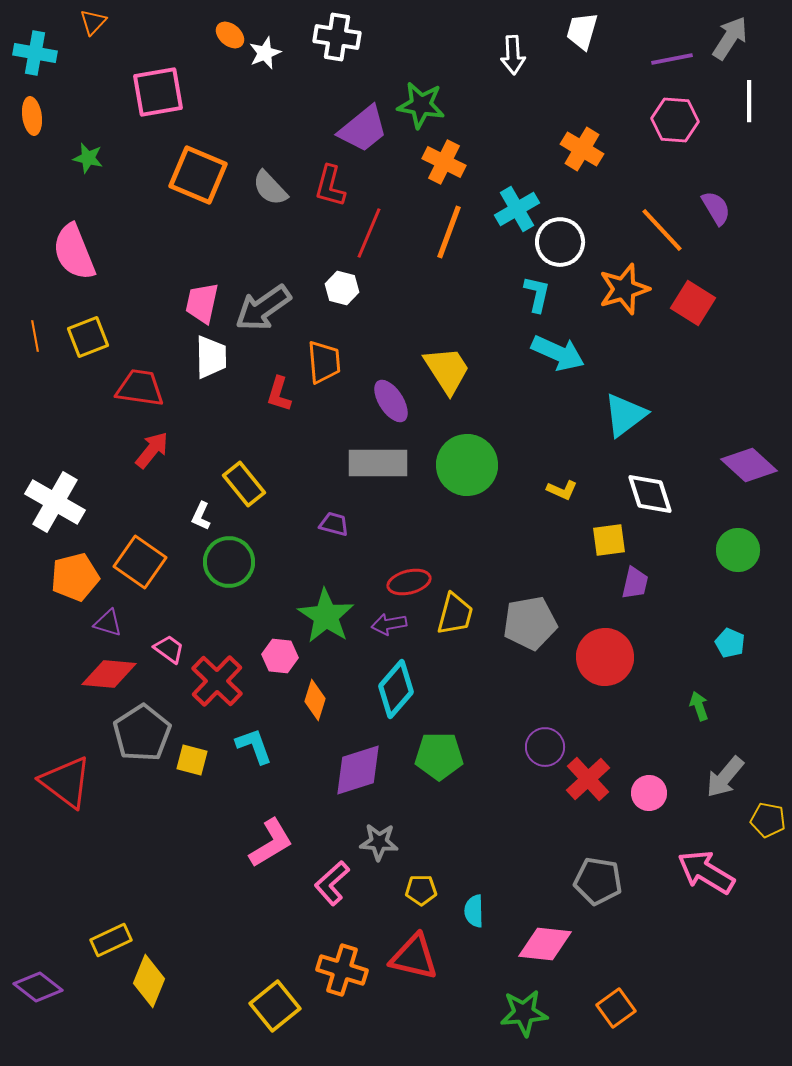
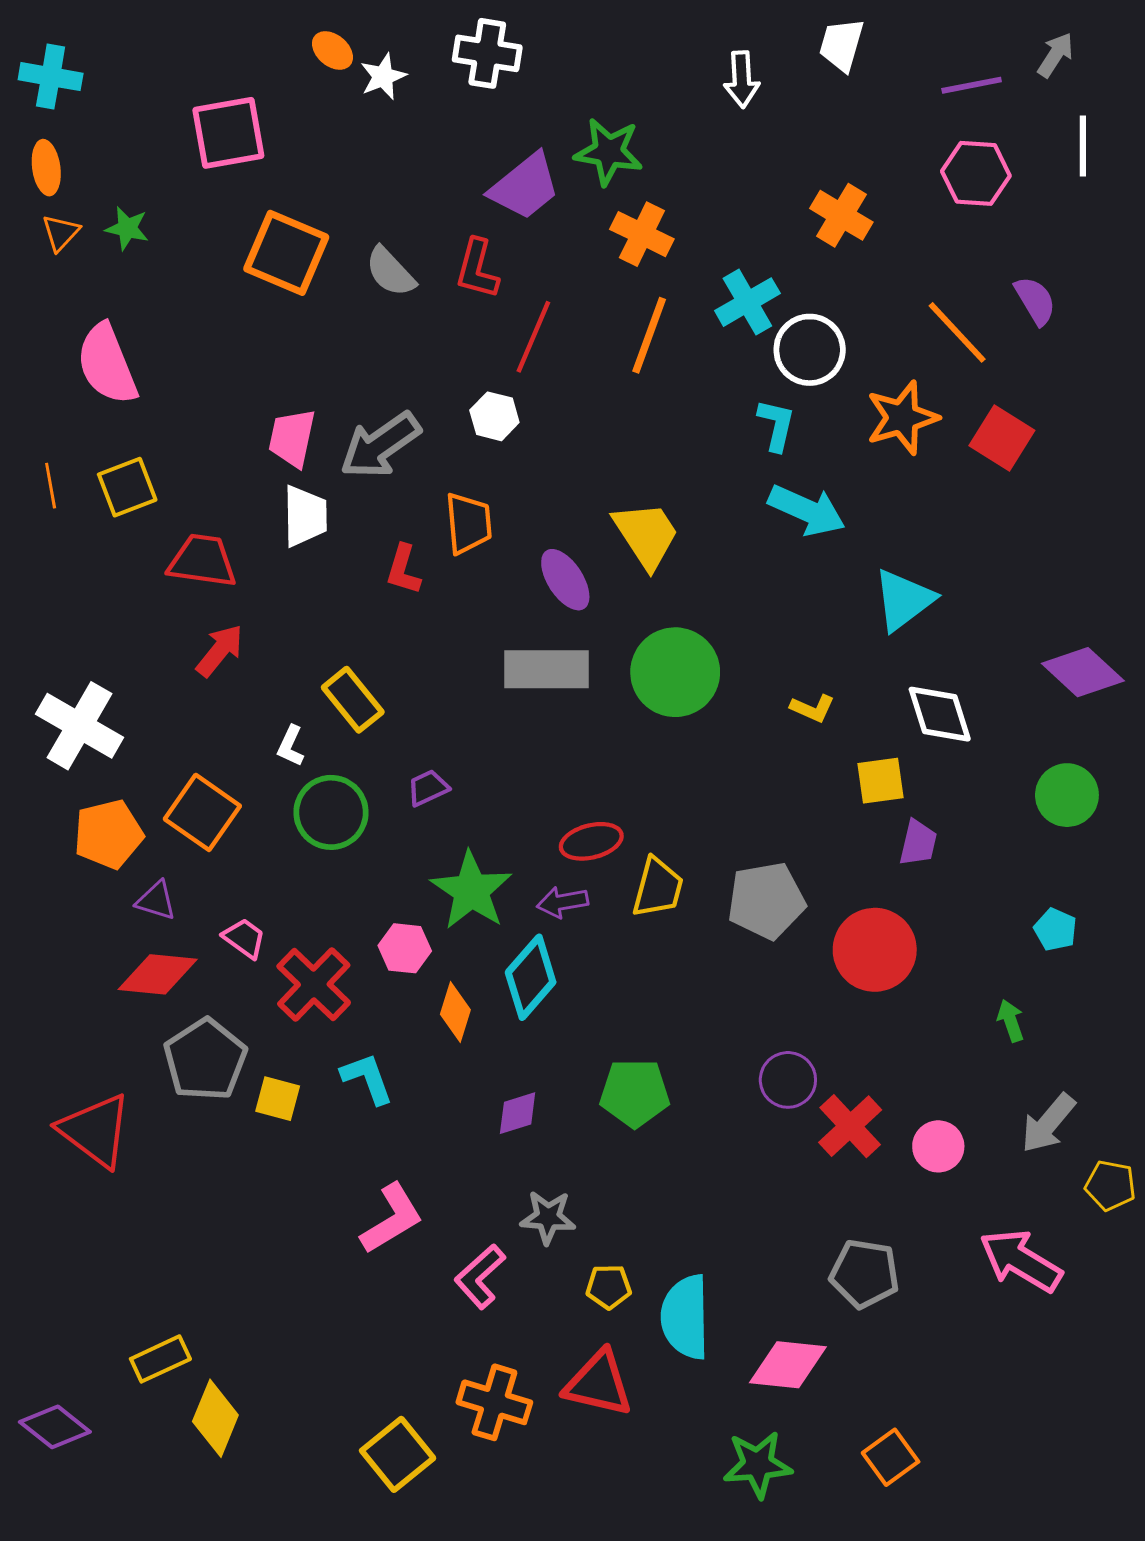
orange triangle: (93, 22) -> (61, 233), moved
gray arrow: (730, 38) -> (1055, 55), size x0.7
purple trapezoid: (334, 524) -> (428, 788), moved, turned -40
cyan diamond: (396, 689) -> (531, 977), moved
purple diamond: (358, 770) -> (518, 1113), size x0.6
cyan semicircle: (474, 911) -> (685, 1317), size x1.8

